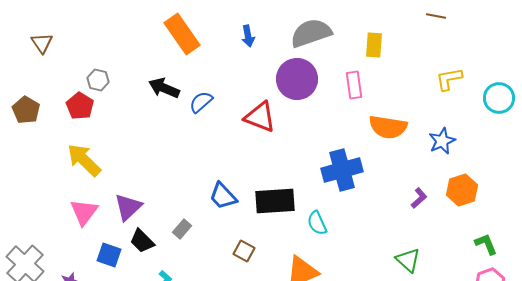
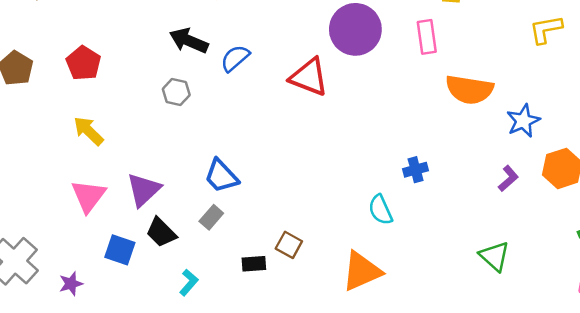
gray hexagon: (98, 80) -> (176, 92), moved
blue star: (442, 141) -> (523, 121), moved
yellow arrow: (84, 160) -> (88, 131), size x0.7
blue cross: (342, 170) -> (416, 170), moved, size x0.5
blue trapezoid: (223, 196) -> (221, 176), moved
black rectangle: (275, 201) -> (254, 264), moved, size x0.5

